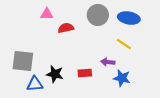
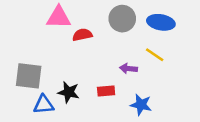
pink triangle: (47, 14) -> (59, 17), size x1.5
purple arrow: (108, 62) -> (128, 68), moved
blue star: (122, 78) -> (141, 105), moved

